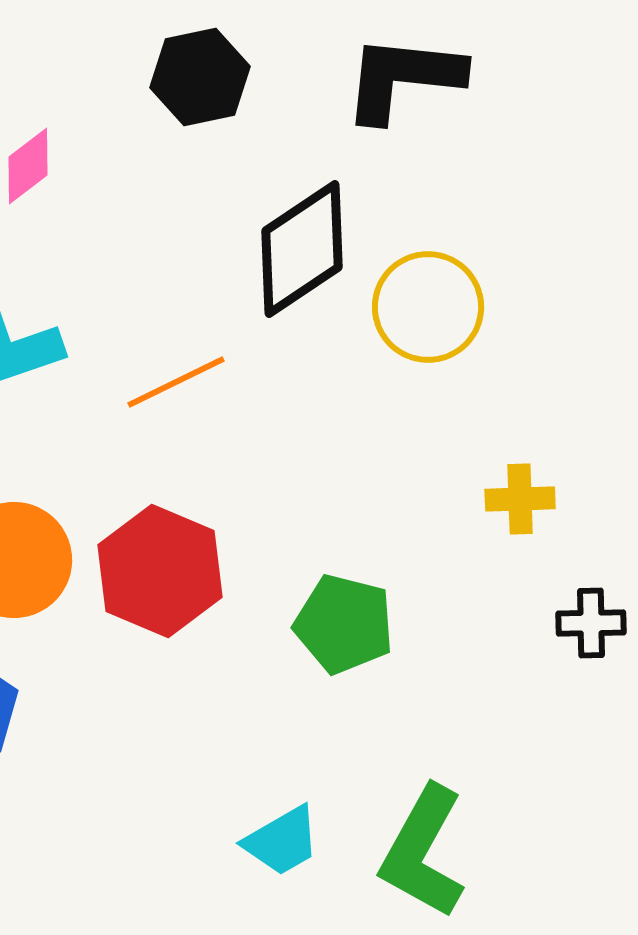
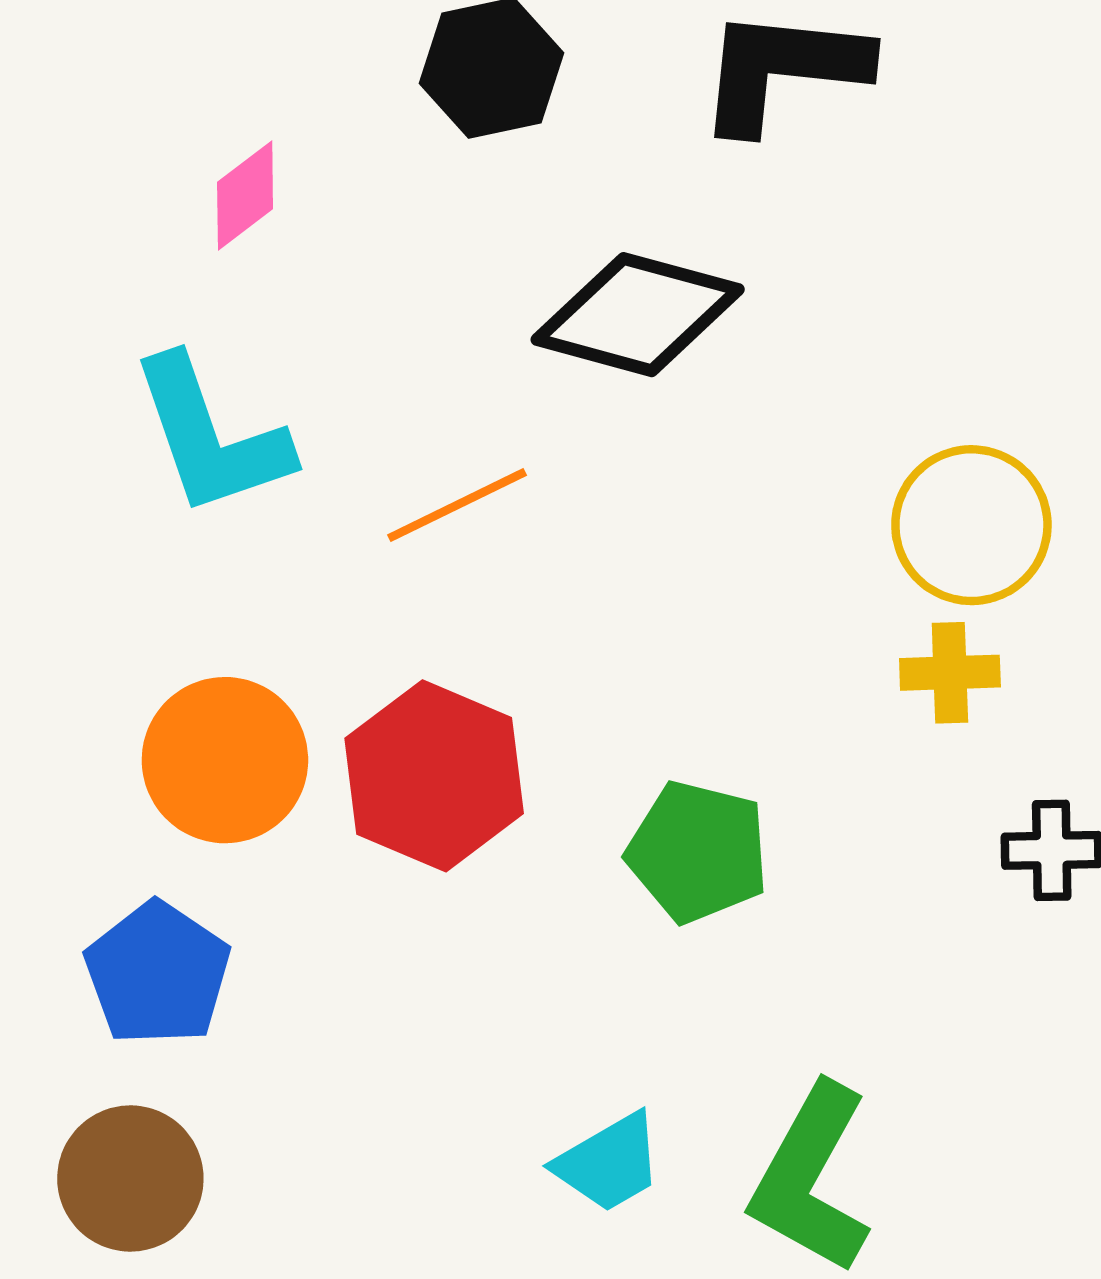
black diamond: (302, 249) -> (638, 315), turned 49
yellow circle: (428, 307) -> (971, 525), moved

